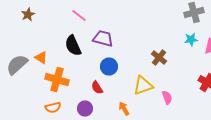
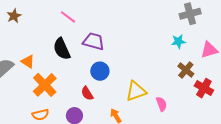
cyan star: (191, 40) -> (178, 41), moved
brown cross: (159, 58) -> (186, 70), moved
orange cross: (57, 80) -> (45, 85), turned 30

